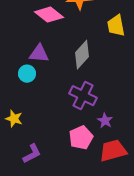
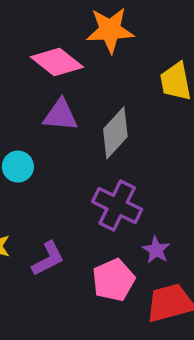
purple triangle: (39, 54) -> (60, 115), moved
purple L-shape: (32, 154) -> (48, 259), moved

